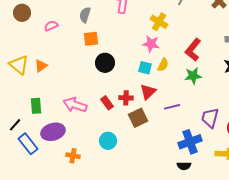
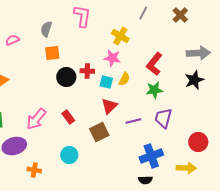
red cross: (126, 98) -> (87, 71), moved
pink arrow: (75, 105) -> (36, 119), turned -70
purple trapezoid: (210, 118) -> (163, 118), moved

